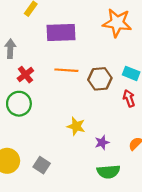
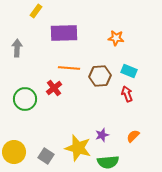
orange star: (117, 23) -> (116, 38), moved, size x0.6
red cross: (25, 75) -> (54, 88), moved
yellow star: (76, 126) -> (78, 148), moved, size x1.5

